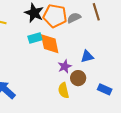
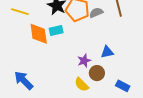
orange diamond: (50, 44) -> (39, 34), moved
yellow semicircle: (64, 90) -> (82, 85), turned -35

